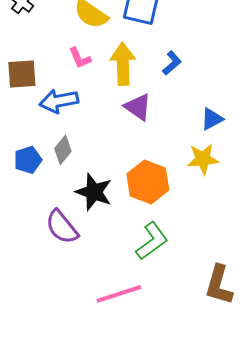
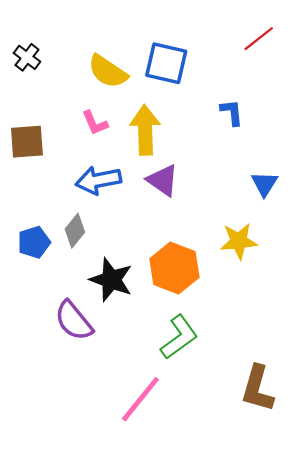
blue L-shape: (172, 63) -> (232, 112), moved, turned -55
blue arrow: (59, 101) -> (98, 180), moved
blue triangle: (212, 119) -> (265, 184), moved, turned -30
pink line: (119, 294) -> (140, 399), turned -33

